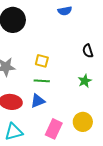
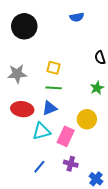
yellow circle: (83, 122) -> (87, 119), moved
cyan triangle: (14, 132) -> (41, 131), moved

